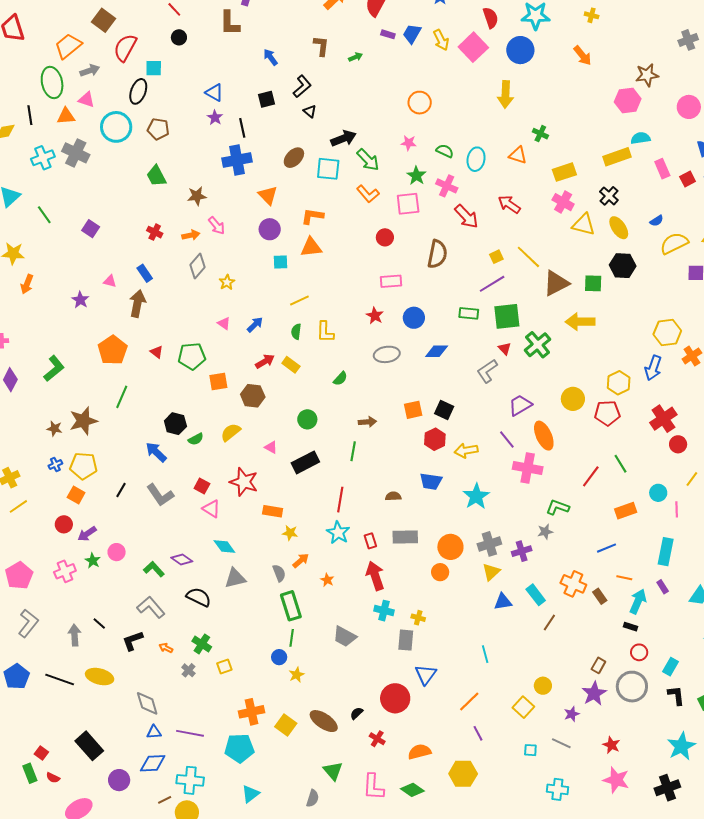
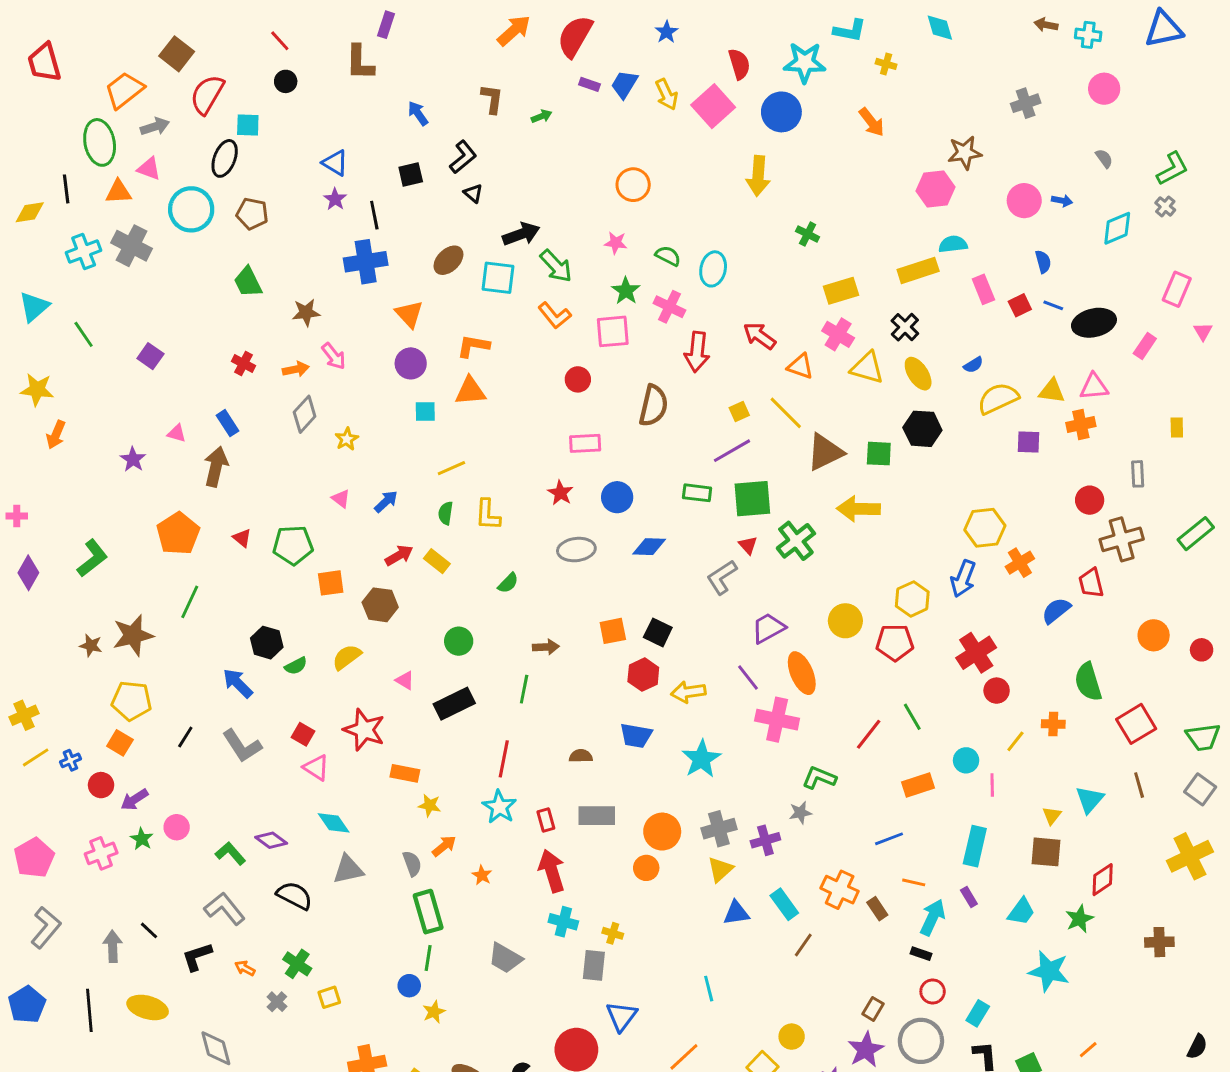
orange triangle: (518, 155) -> (800, 366), moved
red arrow: (466, 216) -> (697, 352), turned 48
blue cross: (55, 465) -> (70, 760), moved
black line: (60, 679) -> (89, 1010), turned 64

